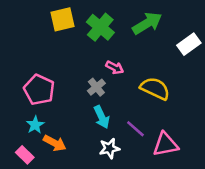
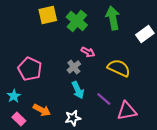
green arrow: (147, 23) -> (113, 18), turned -70
cyan star: (35, 125) -> (14, 96), moved
white star: (109, 148) -> (73, 118), moved

